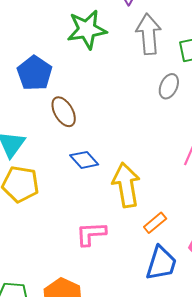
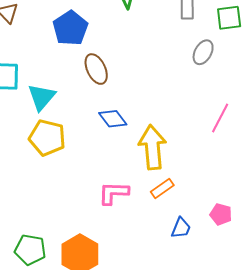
orange rectangle: (155, 223) -> (162, 189), moved
blue trapezoid: (161, 263) -> (181, 228), size x0.6

